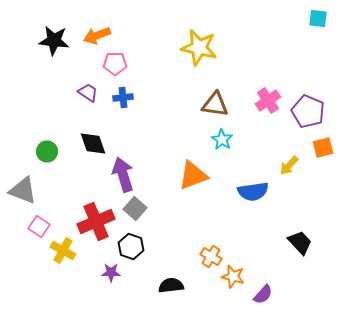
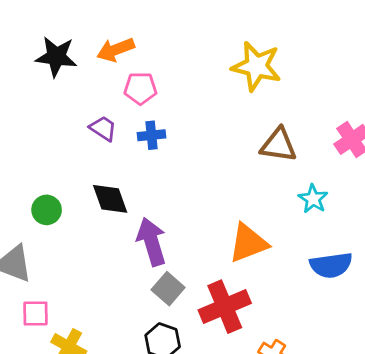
cyan star: (222, 140) -> (313, 199), moved
red cross: (96, 222) -> (225, 307), moved
pink square: (39, 226) -> (36, 313), turned -35

